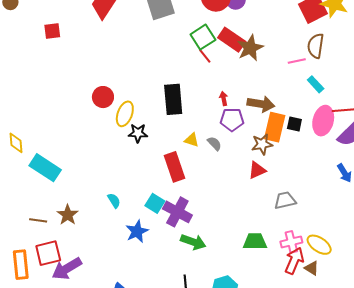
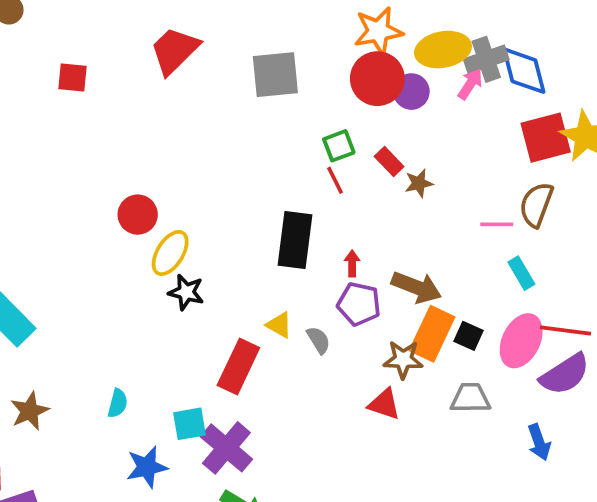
green square: (203, 37) -> (339, 146), size x0.7
red rectangle: (232, 40) -> (389, 161), size x0.6
brown star: (250, 48) -> (419, 183), size x0.6
black rectangle: (173, 99) -> (295, 240), moved
red rectangle: (175, 167) -> (238, 366), turned 32
red triangle: (257, 170) -> (384, 404), turned 30
gray trapezoid: (285, 200) -> (470, 398), moved
cyan semicircle: (114, 201) -> (118, 403), turned 35
cyan square: (155, 203) -> (189, 424), turned 36

